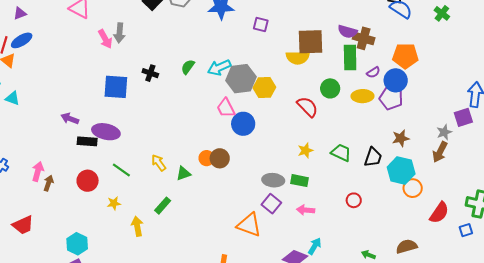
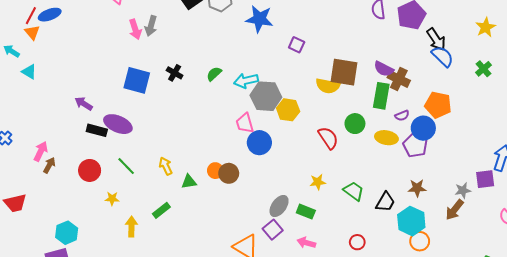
gray ellipse: (273, 180) -> (279, 206), turned -70

